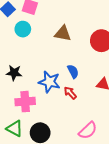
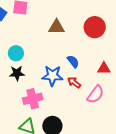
cyan circle: (23, 29) -> (16, 53), moved
pink semicircle: (88, 130) -> (95, 94), moved

